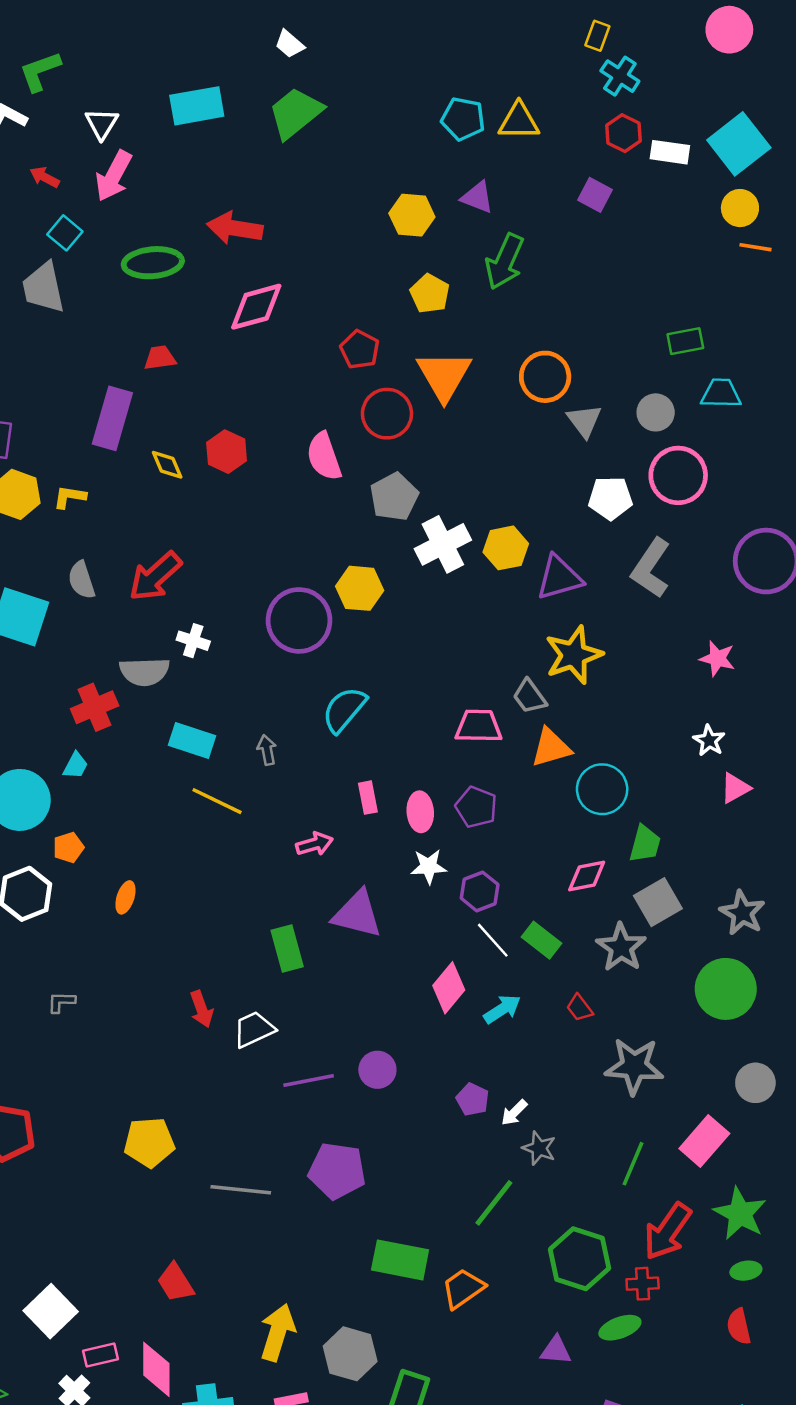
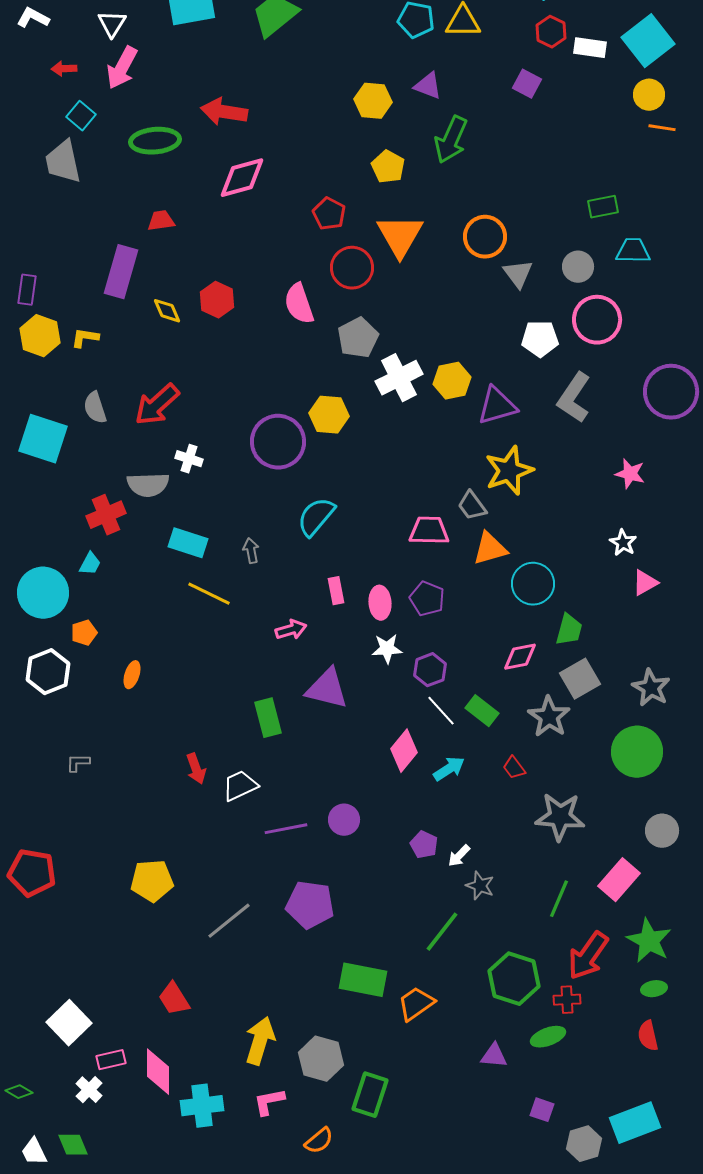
red arrow: (45, 177) -> (64, 69), turned -30
gray line: (241, 1190) -> (229, 921), turned -45

